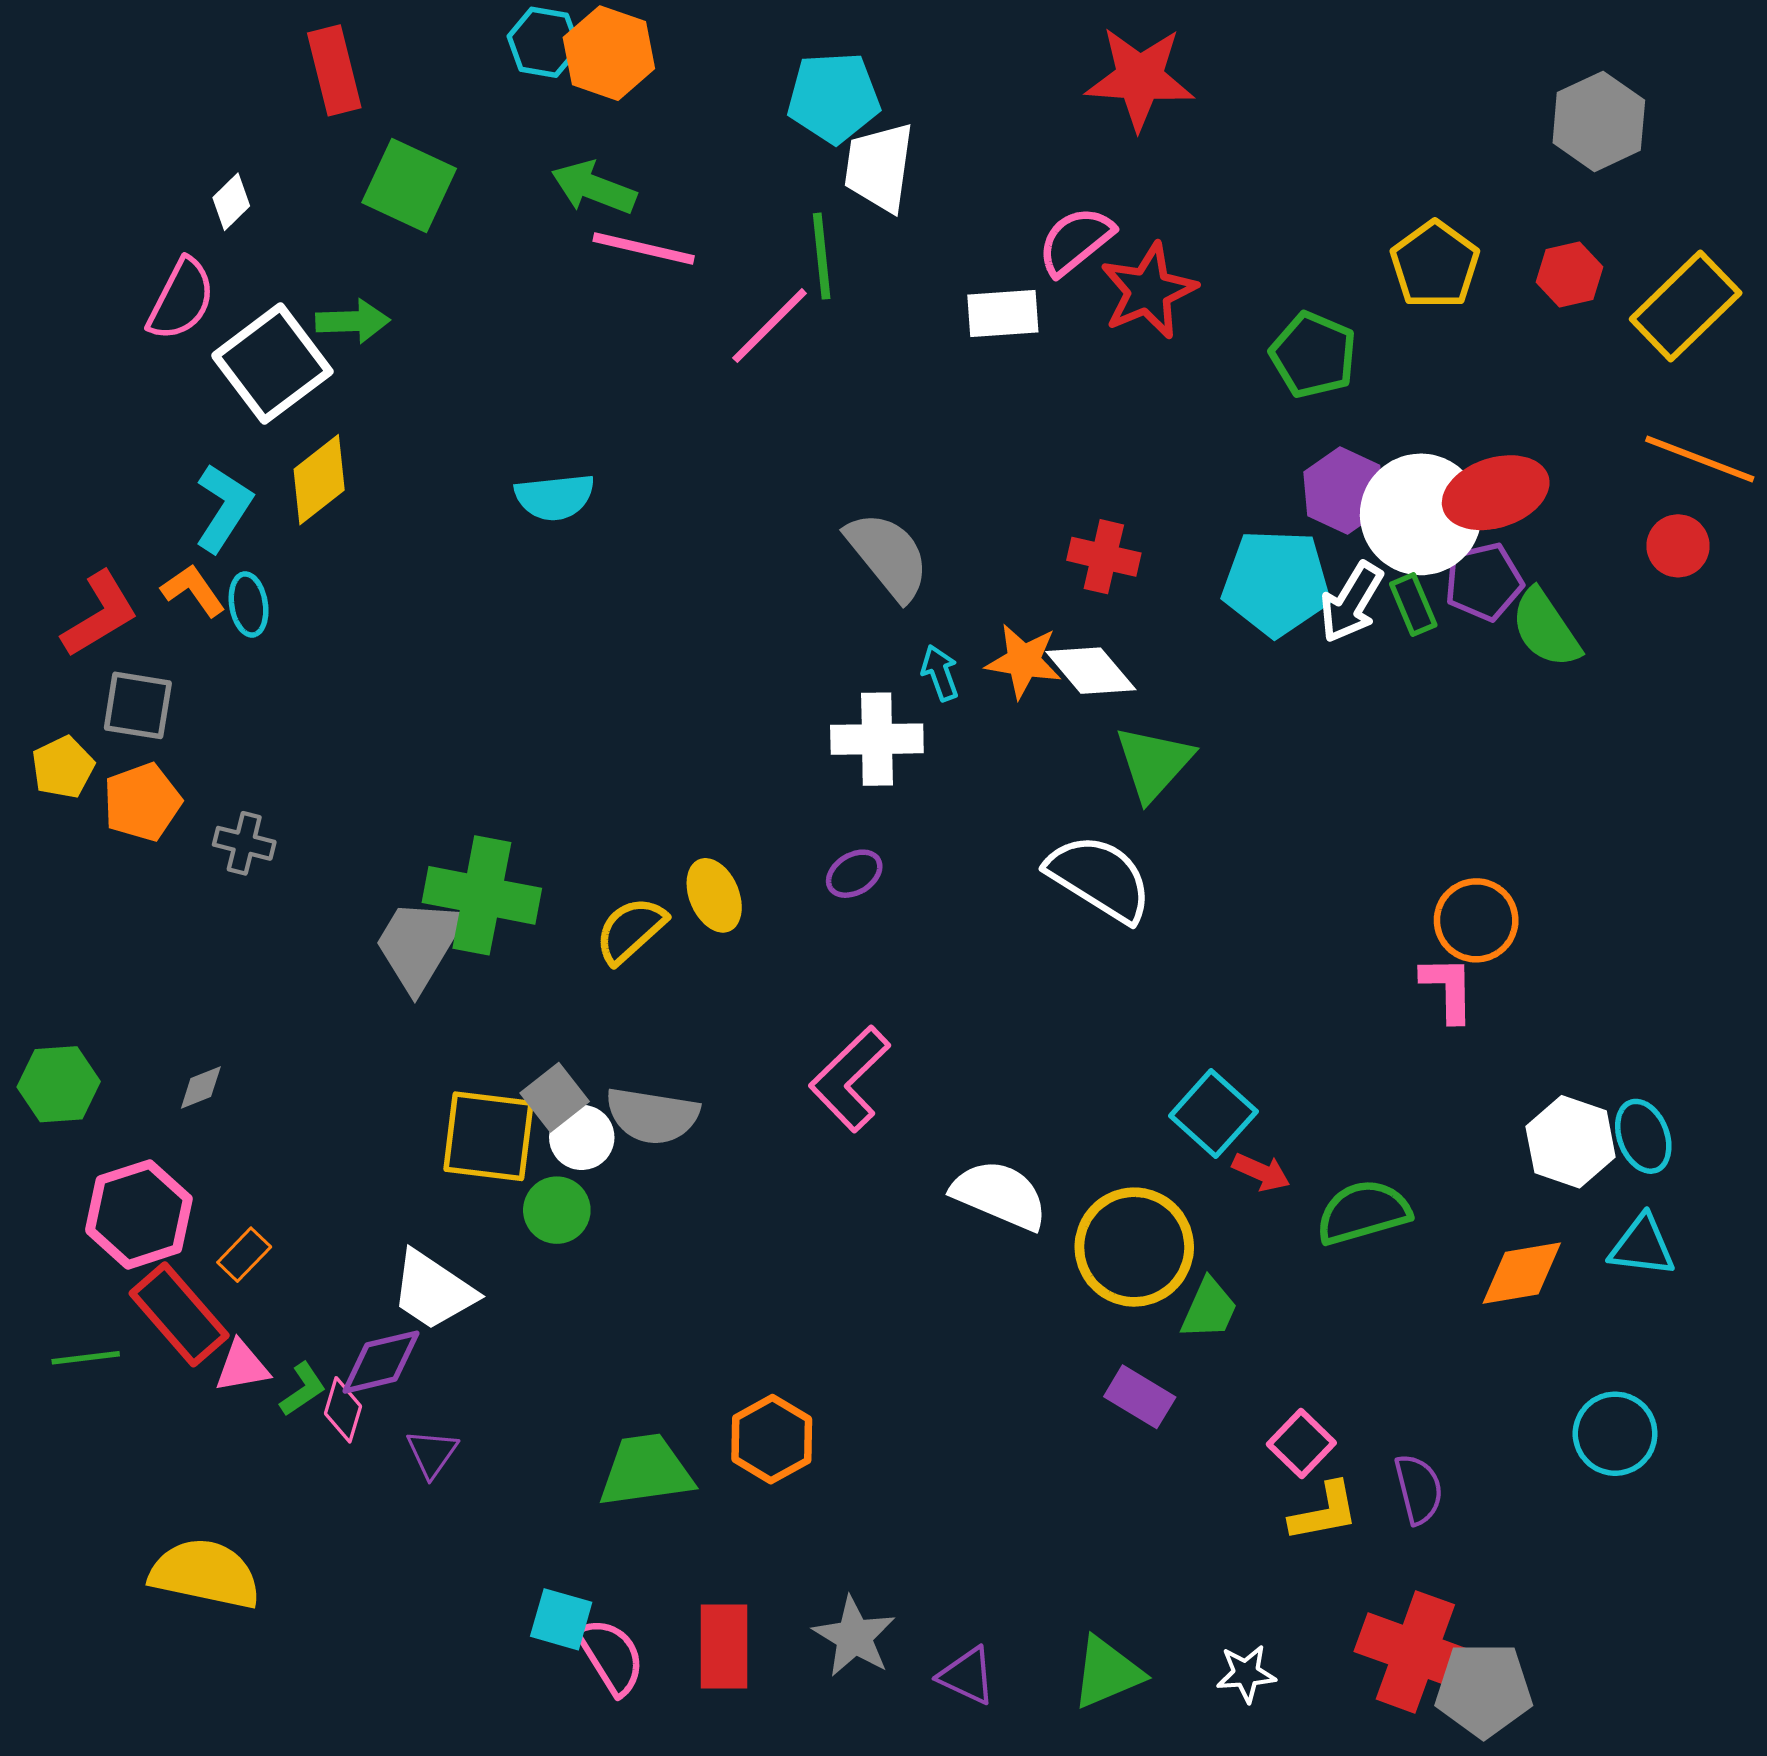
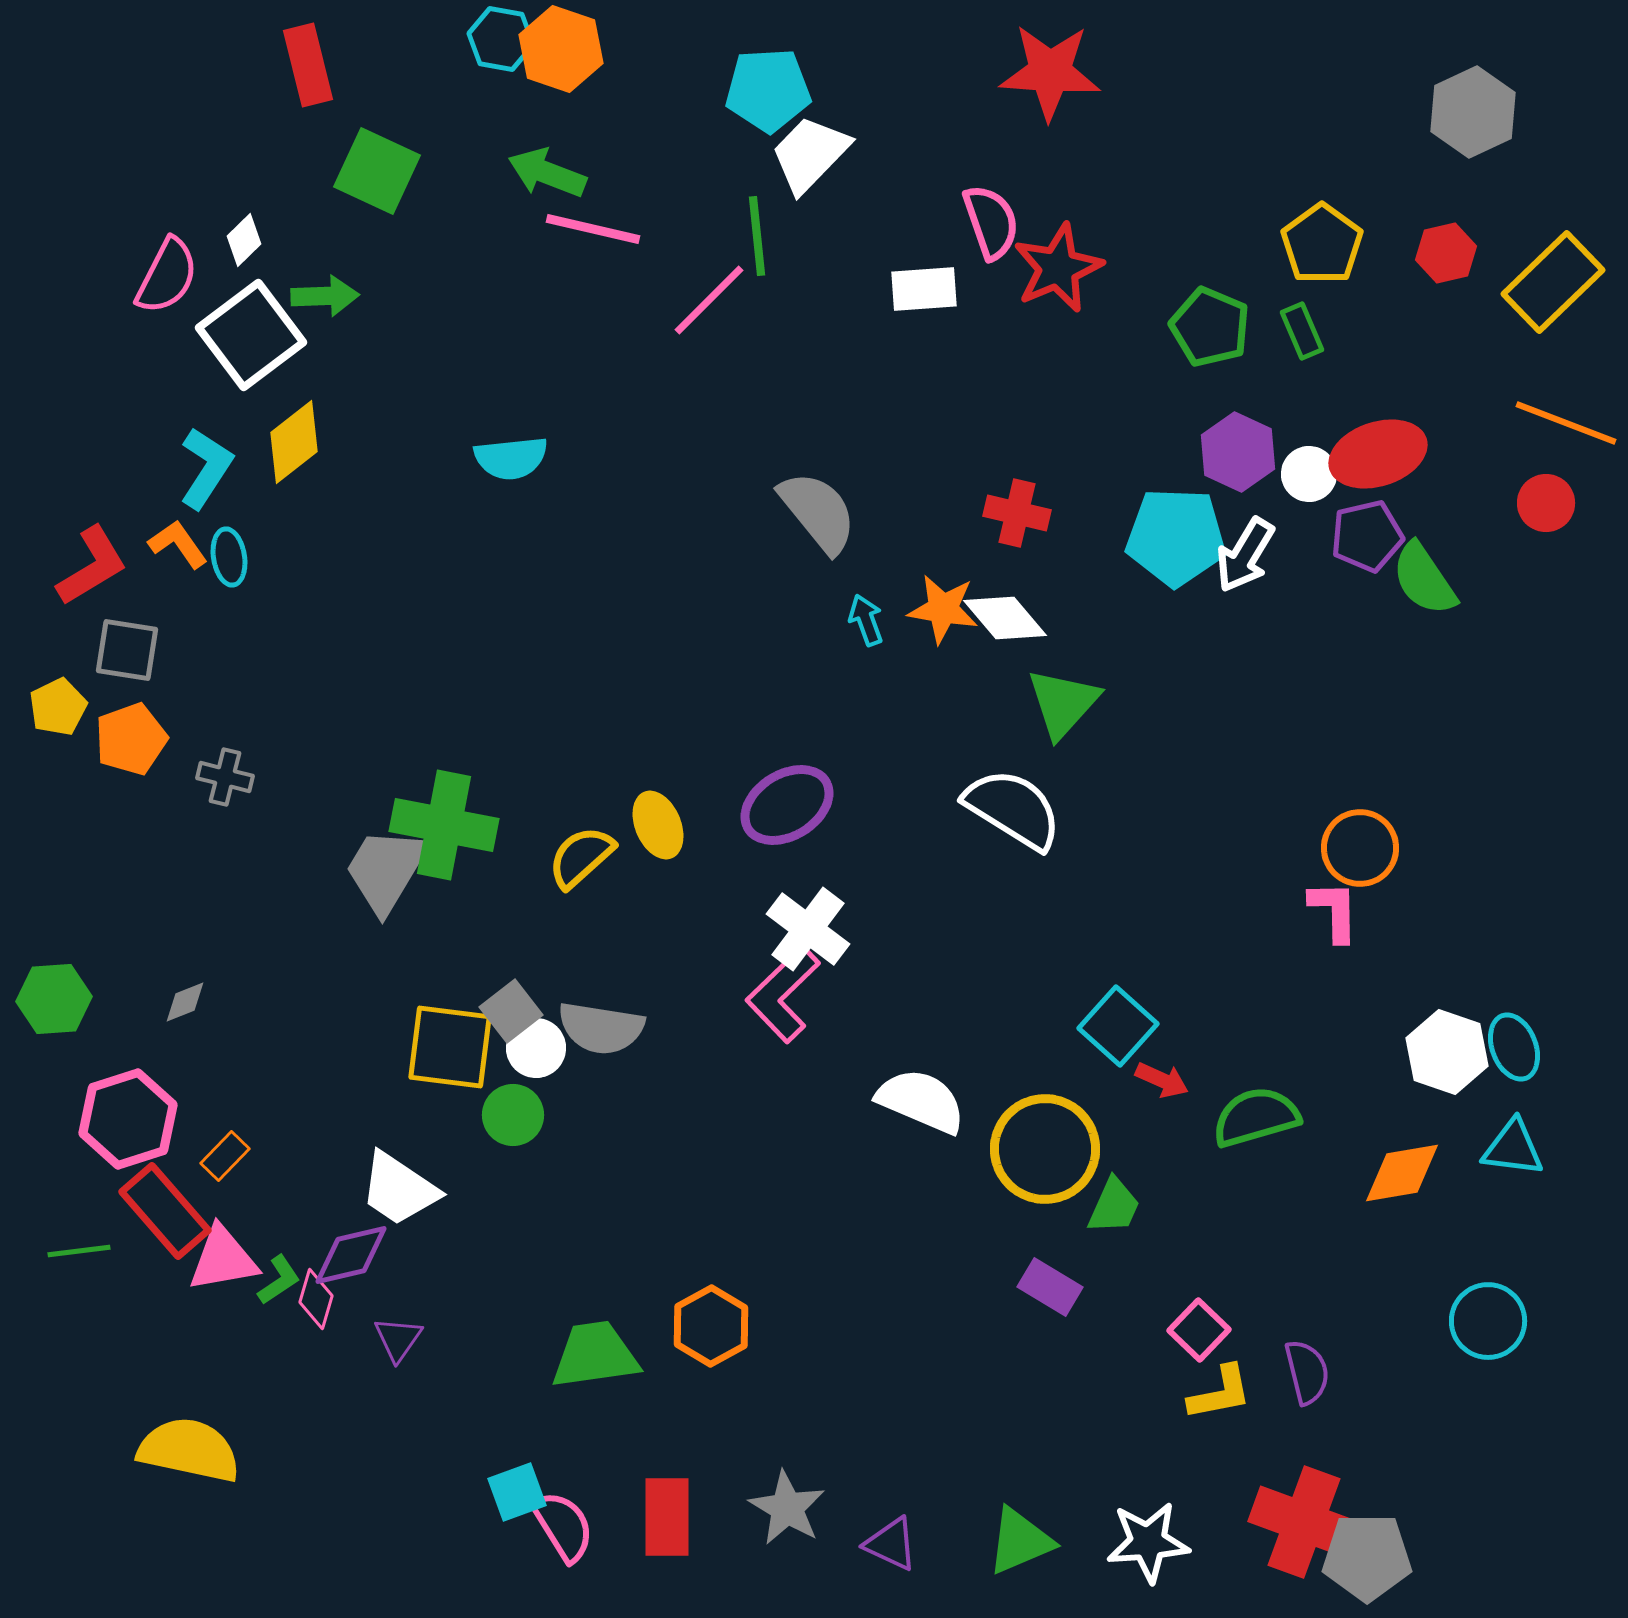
white trapezoid: (879, 167) -> (810, 154), turned 36
white diamond: (231, 202) -> (244, 240), moved
pink semicircle: (1076, 241) -> (991, 222), turned 110
white circle: (1421, 514) -> (1309, 474), size x0.5
green rectangle: (1413, 604) -> (1302, 331), moved
white cross: (877, 739) -> (808, 929), moved, turned 38
purple ellipse: (854, 874) -> (787, 805), size x1.8
pink triangle: (242, 1366) -> (223, 1259), size x1.4
cyan square: (561, 1619) -> (517, 1492), turned -36
white star: (1246, 1674) -> (1148, 1542), size x1.5

